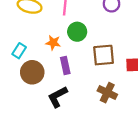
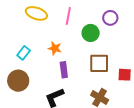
green circle: (77, 32) -> (91, 33), moved
brown circle: (32, 72) -> (18, 81), moved

